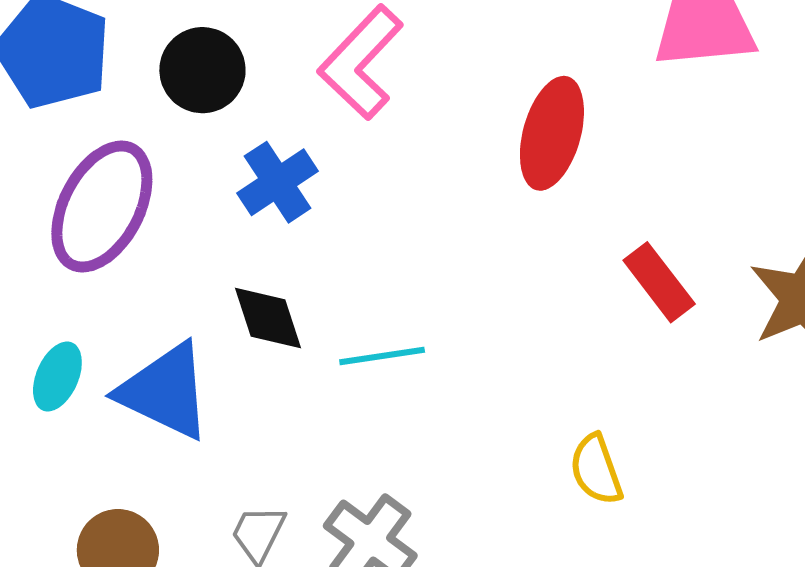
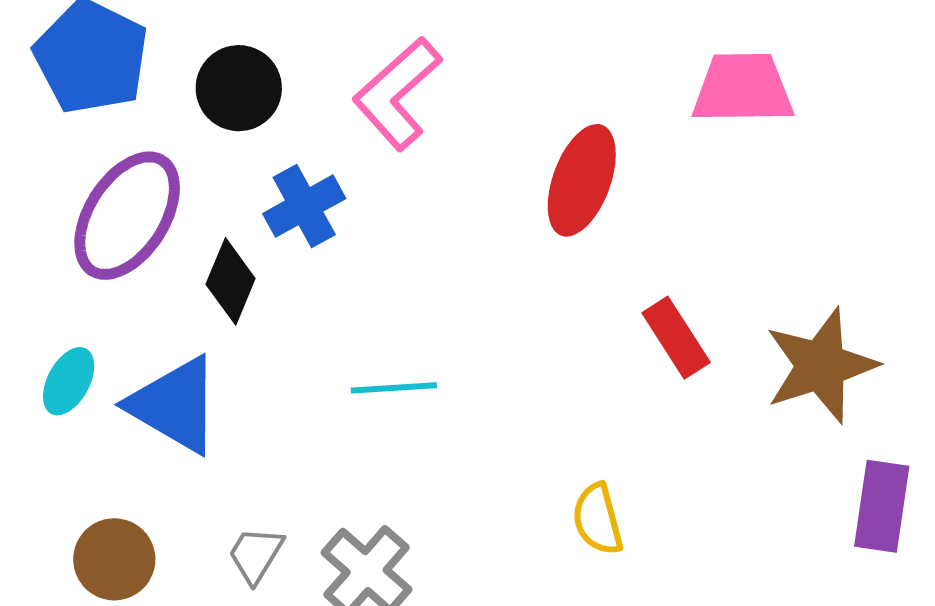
black diamond: (268, 318) -> (231, 281), moved, turned 36

